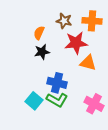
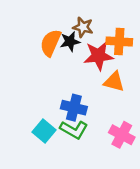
orange cross: (92, 21) -> (119, 41), moved
orange semicircle: (39, 33) -> (51, 43), size x1.5
black star: (42, 52) -> (70, 41), moved

